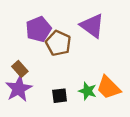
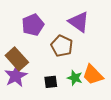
brown pentagon: (58, 43) -> (62, 46), moved
brown rectangle: (20, 69) -> (17, 59), size x1.6

